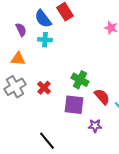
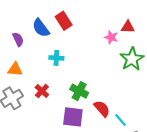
cyan cross: (45, 40) -> (56, 58), moved
red cross: (44, 88) -> (42, 91), moved

